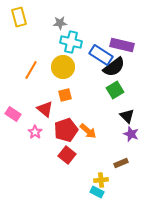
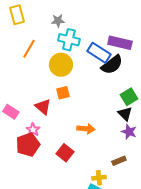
orange line: (31, 70) -> (29, 49), moved
green square: (115, 90) -> (129, 97), moved
red pentagon: (66, 130) -> (28, 145), moved
orange arrow: (88, 131) -> (86, 129), turned -36

